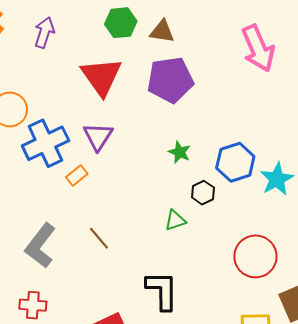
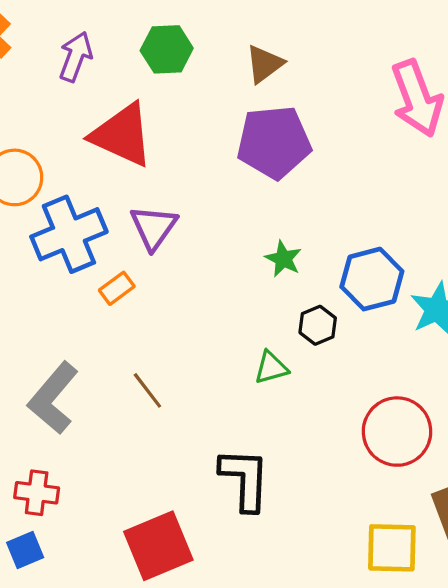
green hexagon: (121, 23) -> (167, 49), moved
brown triangle: (162, 31) -> (264, 64), turned -48
red triangle: (101, 77) -> (122, 135), moved, turned -33

